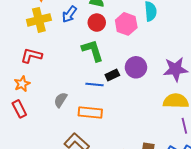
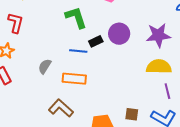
red L-shape: (31, 56) -> (16, 23), turned 90

